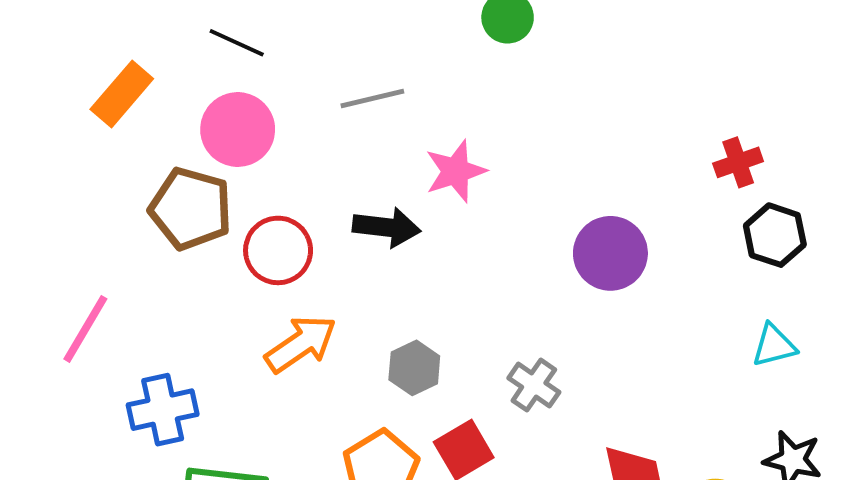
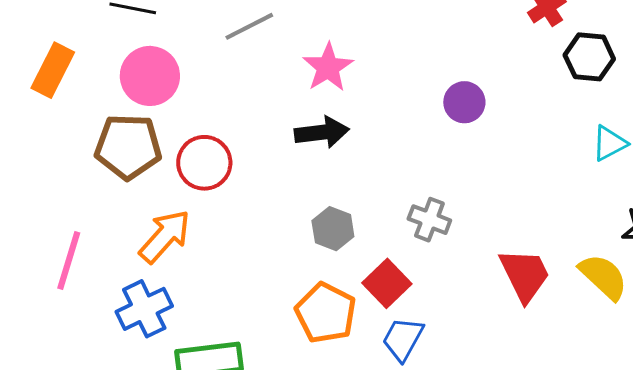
black arrow: (387, 227) -> (322, 132), moved
purple circle: (610, 253) -> (464, 102), size x0.7
orange arrow: (301, 344) -> (165, 236), moved

